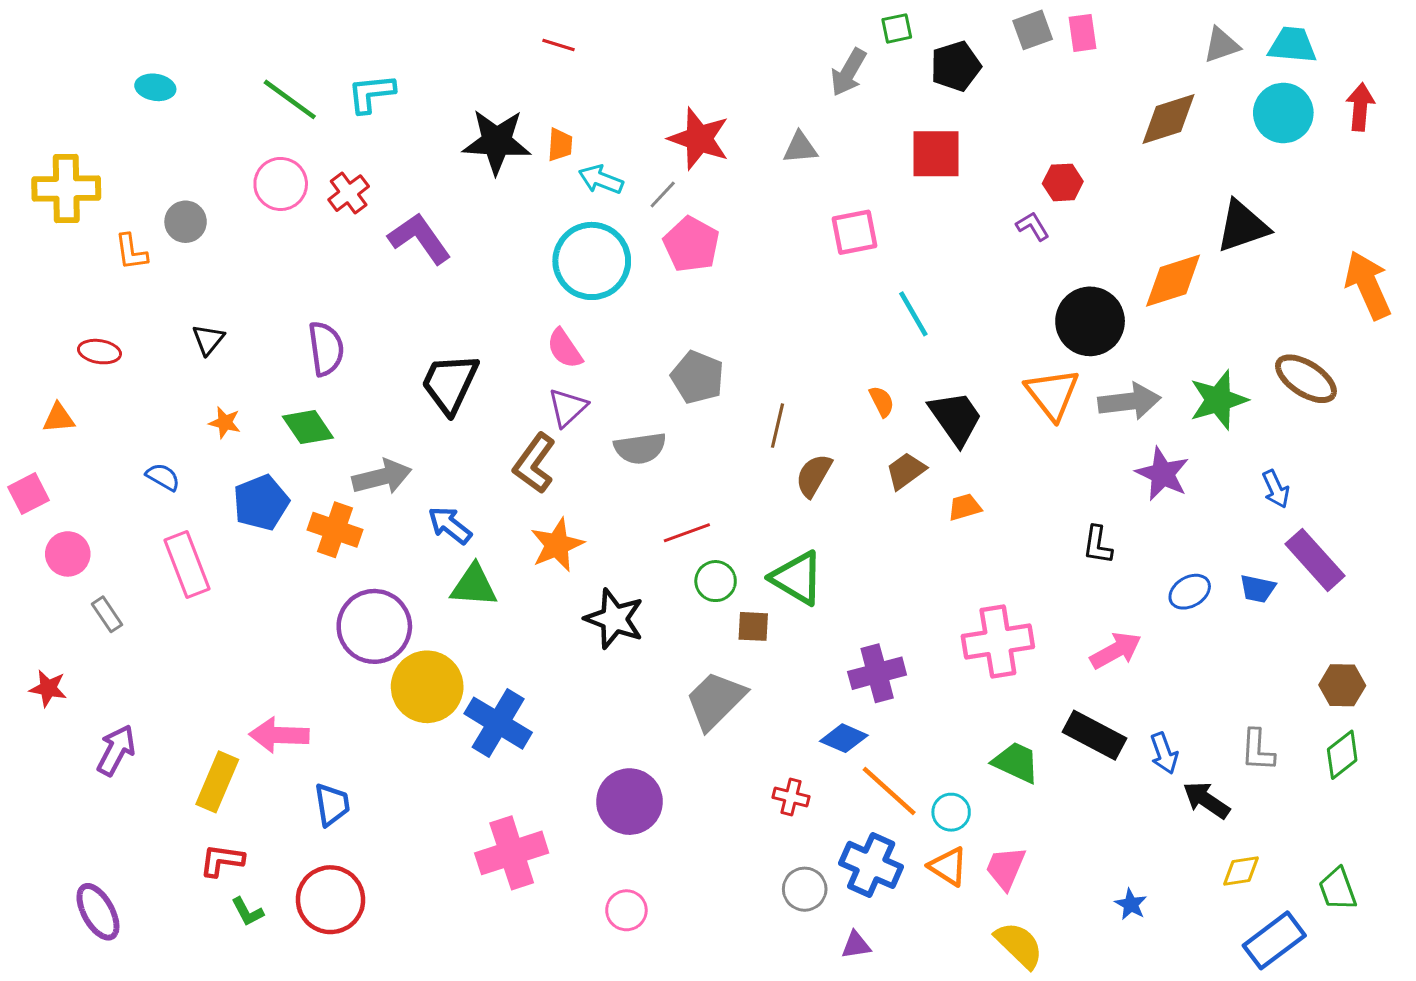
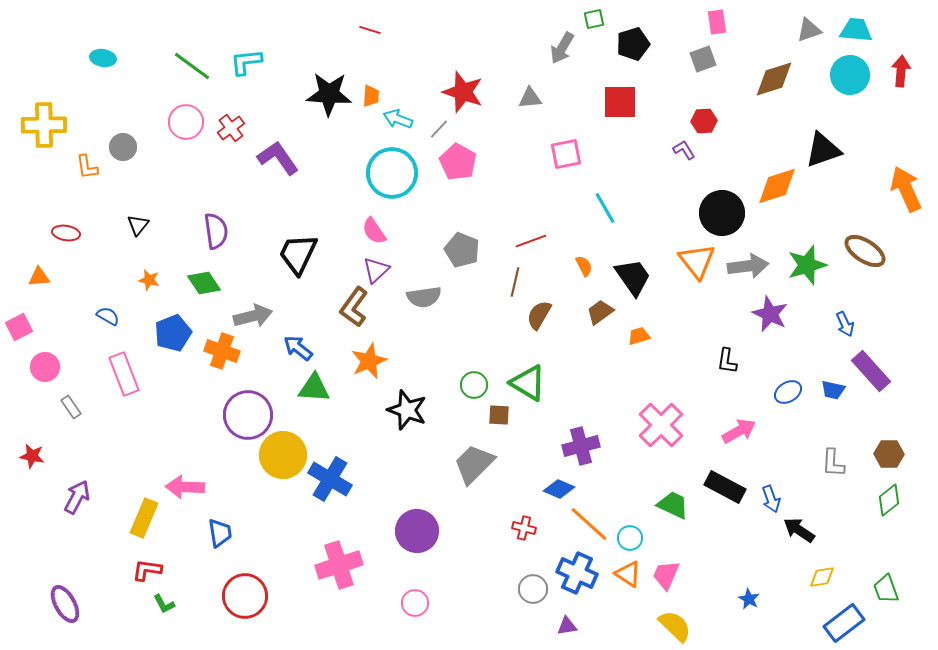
gray square: (1033, 30) -> (703, 59), moved
red line: (687, 533) -> (531, 241), moved
pink cross: (998, 642) -> (661, 425), turned -36
gray L-shape: (1258, 750) -> (833, 463), moved
red circle: (330, 900) -> (245, 596), moved

